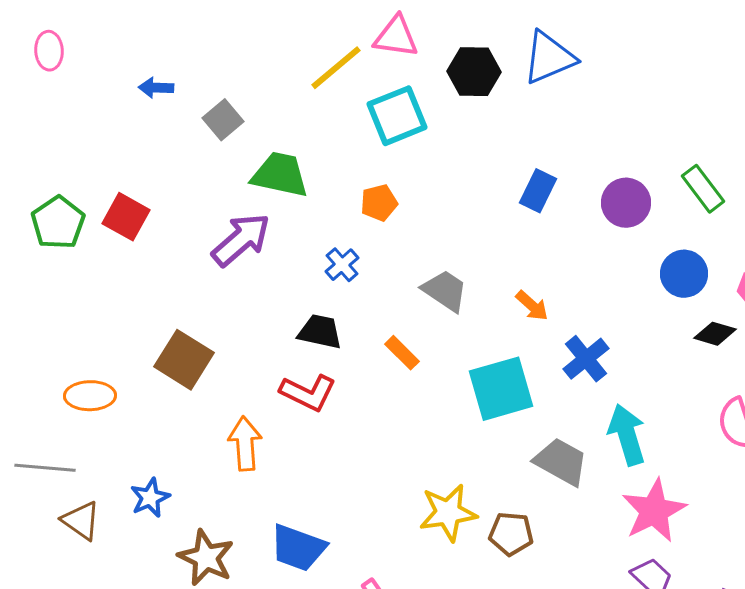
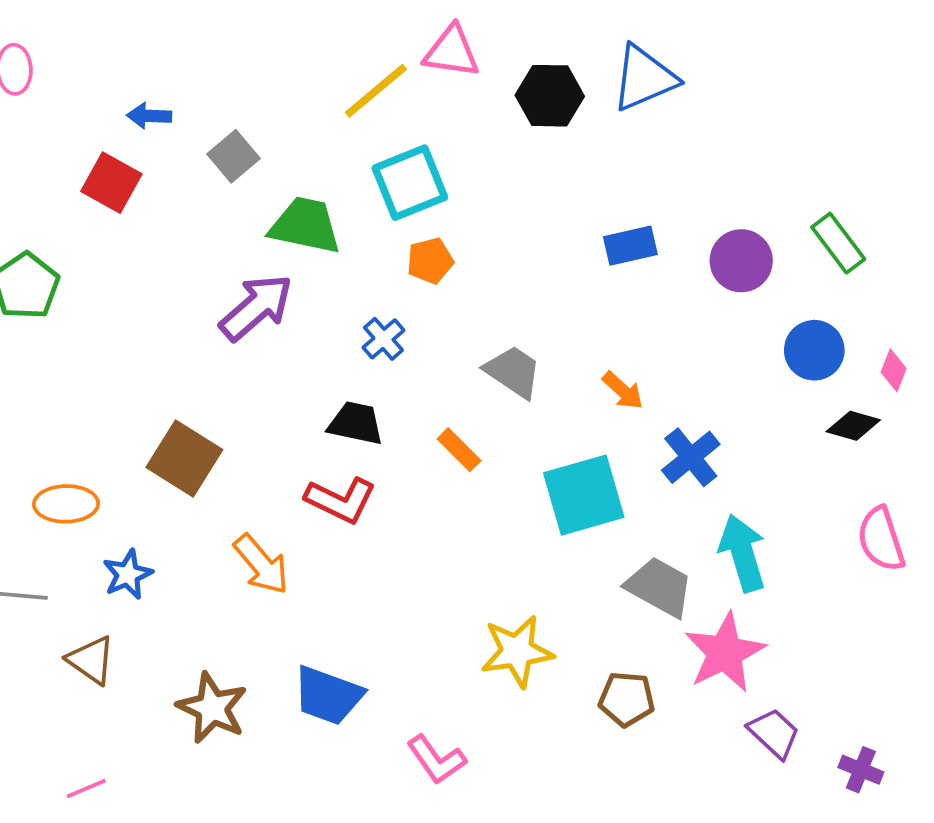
cyan square: (397, 116) -> (410, 183), moved
blue rectangle: (538, 191) -> (630, 246), turned 51
red square: (126, 217) -> (111, 183), moved
orange arrow: (245, 444) -> (261, 564), turned 144
blue star: (150, 498) -> (128, 574), moved
pink star: (654, 511) -> (725, 653), moved
brown triangle: (81, 521) -> (91, 660), moved
brown pentagon: (511, 534) -> (627, 699), moved

